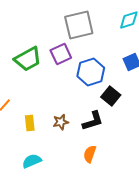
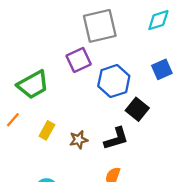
green trapezoid: (28, 59) -> (33, 85), moved
yellow rectangle: (30, 123) -> (47, 130), moved, turned 35

